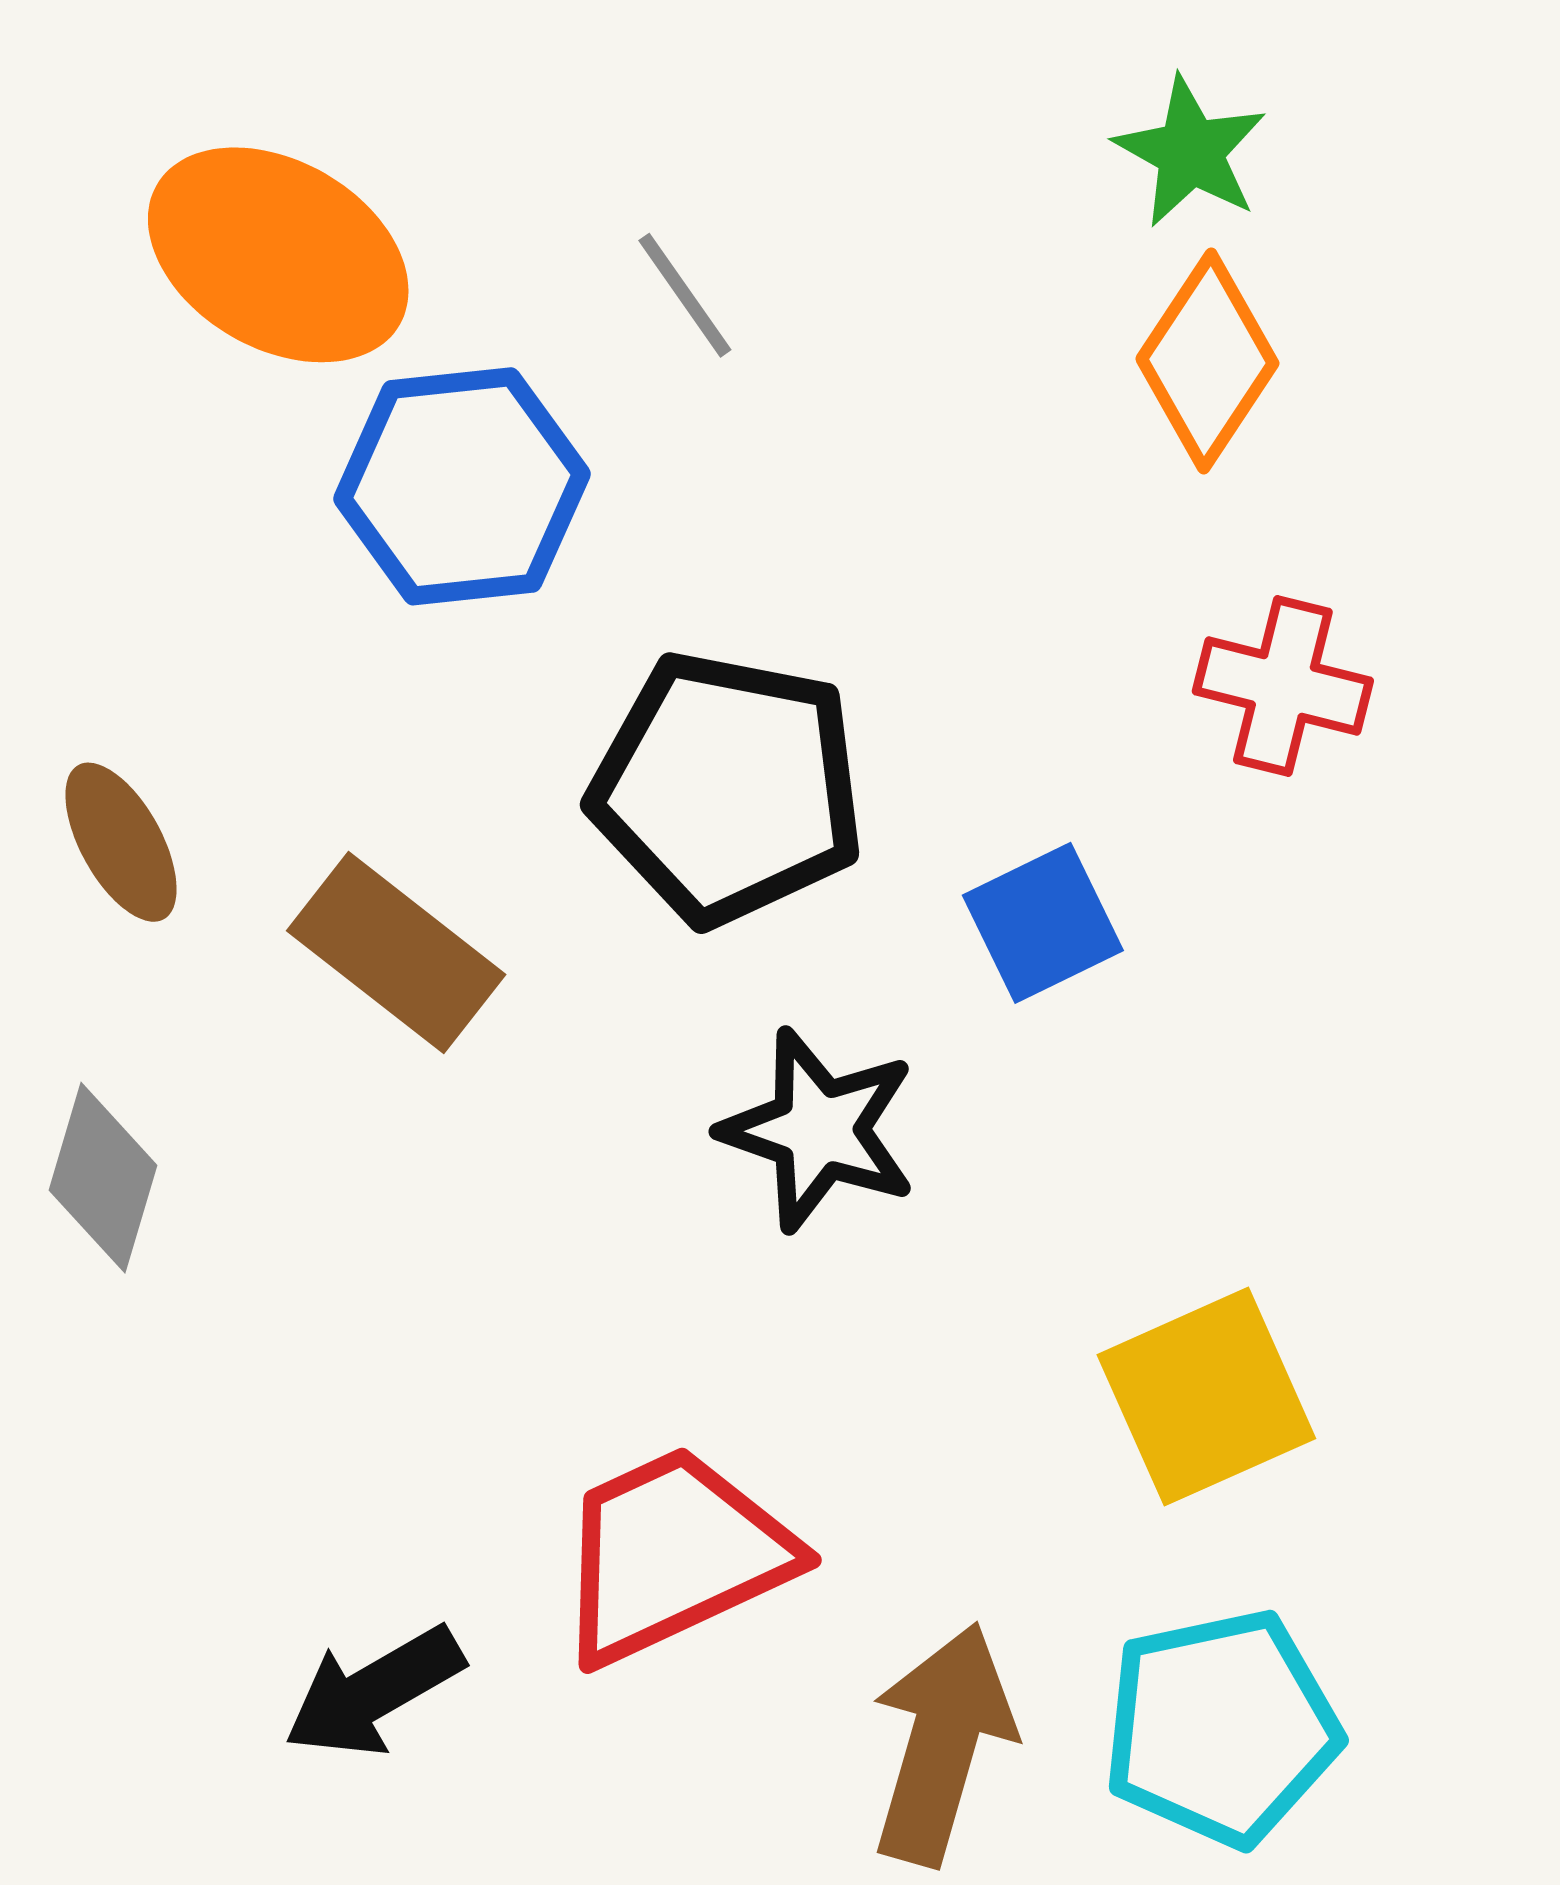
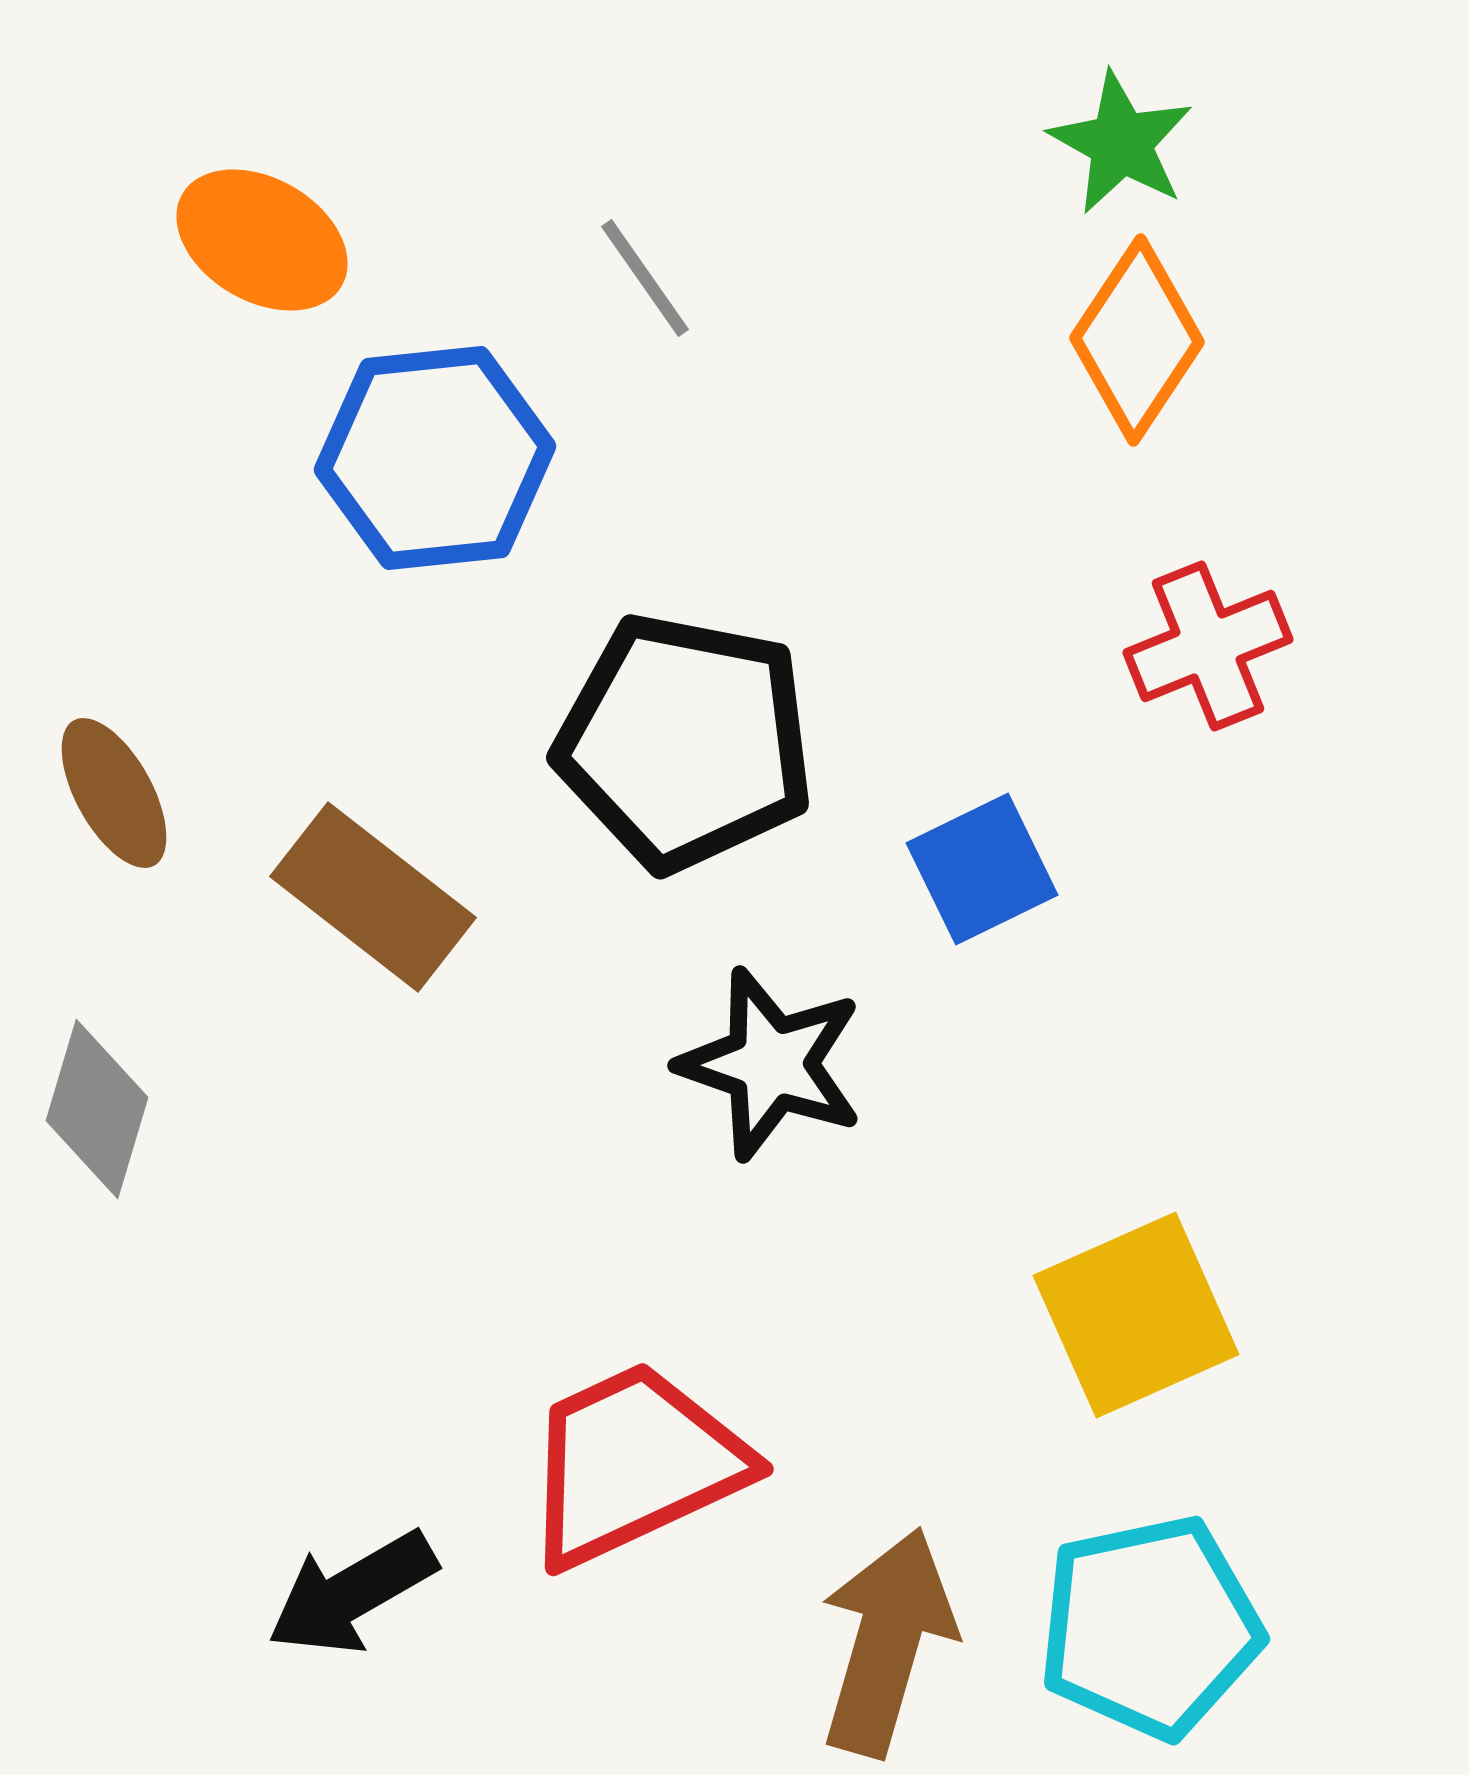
orange ellipse: (278, 255) -> (262, 240), size x0.7
red cross: (1283, 686) -> (1208, 646), turned -36

